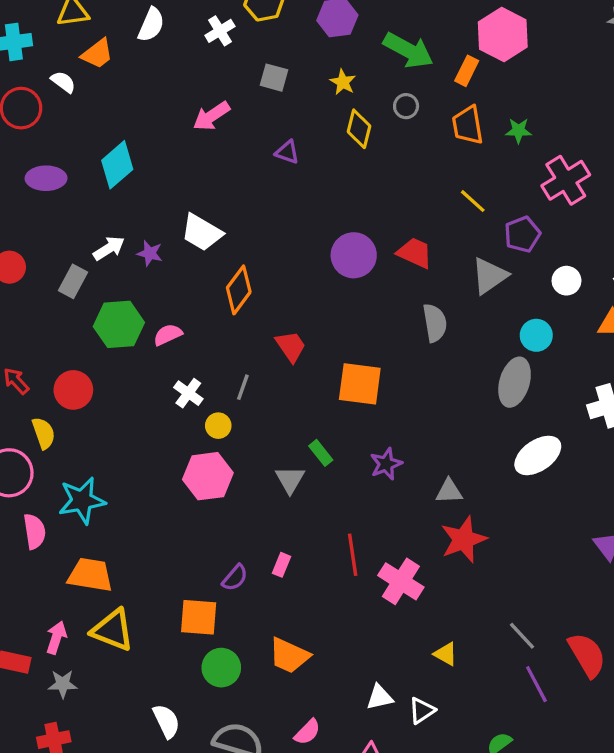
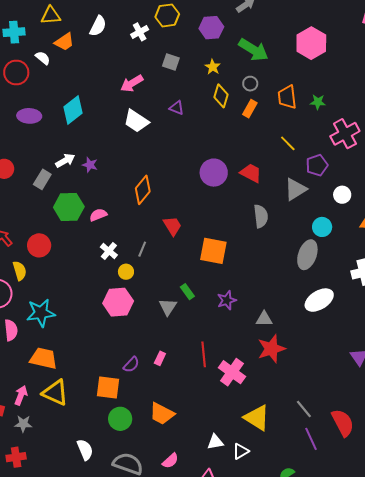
orange rectangle: (467, 71) -> (250, 109), moved
white trapezoid: (202, 232) -> (136, 121), moved
yellow triangle: (446, 654) -> (257, 418), size x1.8

